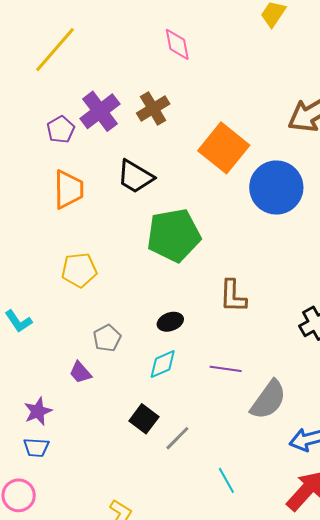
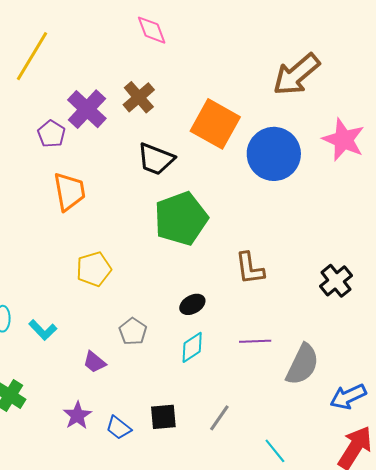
black trapezoid: (135, 177) -> (156, 159), moved
purple trapezoid: (80, 372) -> (94, 362), moved
black square: (144, 419) -> (163, 417), moved, turned -32
blue trapezoid: (36, 447) -> (119, 428), moved, turned 44

